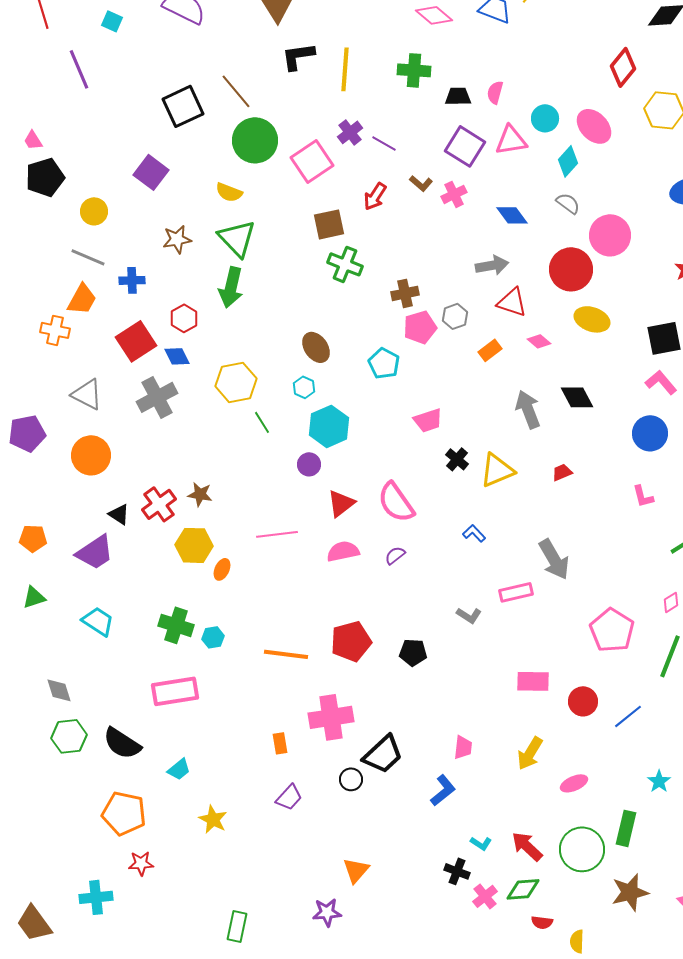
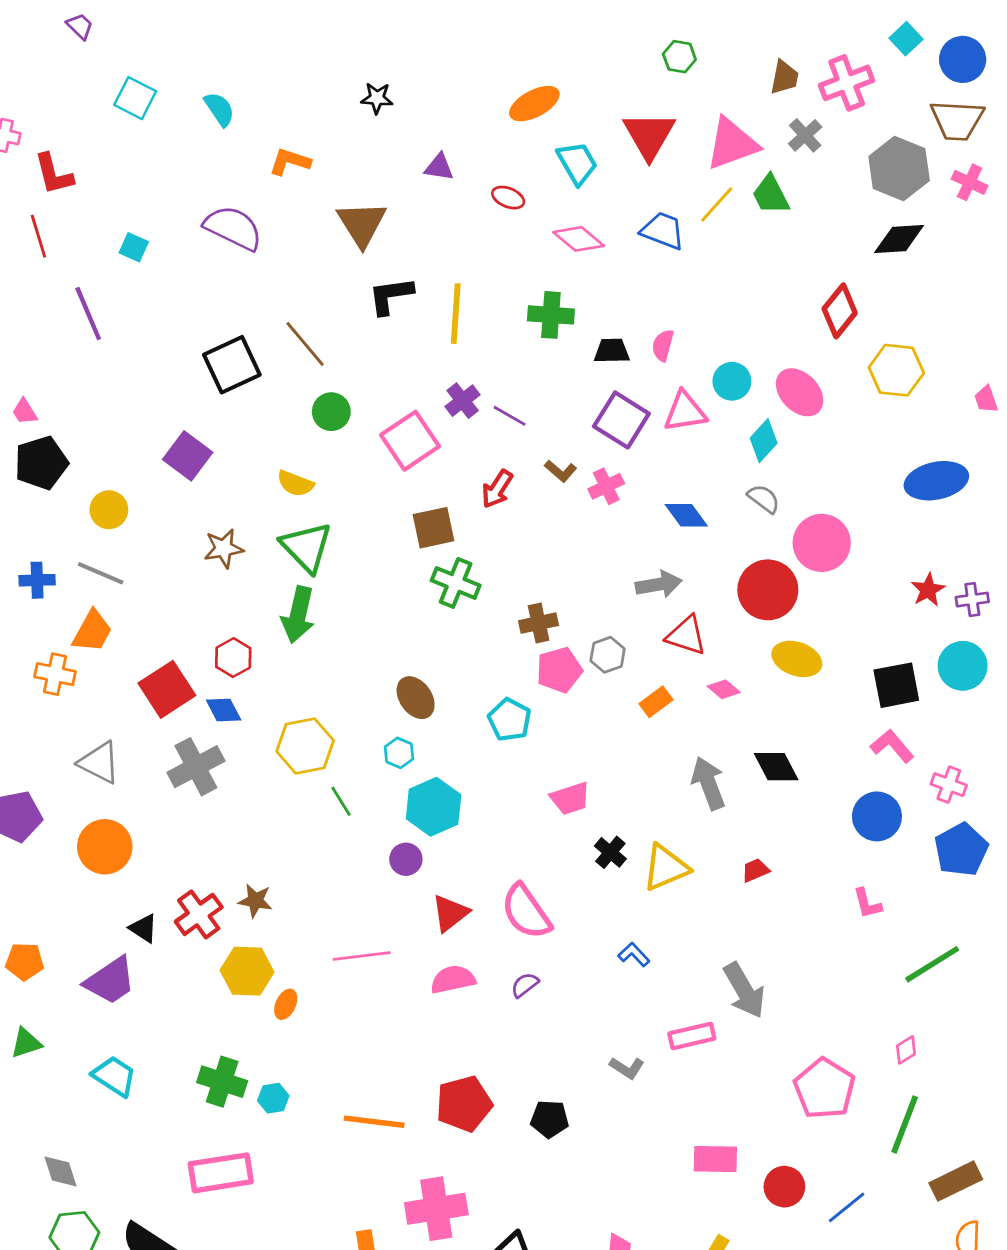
green circle: (255, 140) -> (331, 412), size x0.6
blue cross: (132, 280) -> (37, 580), moved

